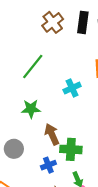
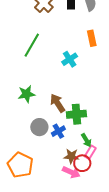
green star: (31, 109) -> (27, 94), moved
gray circle: (14, 149) -> (39, 127), moved

